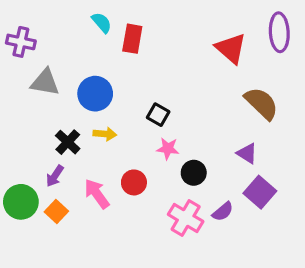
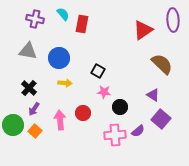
purple cross: (21, 42) -> (35, 19), moved
red triangle: (231, 48) -> (143, 30), turned 45
black cross: (68, 142) -> (29, 88), moved
pink arrow: (97, 194) -> (60, 120), turned 30
pink cross: (186, 218) -> (115, 135), turned -35

